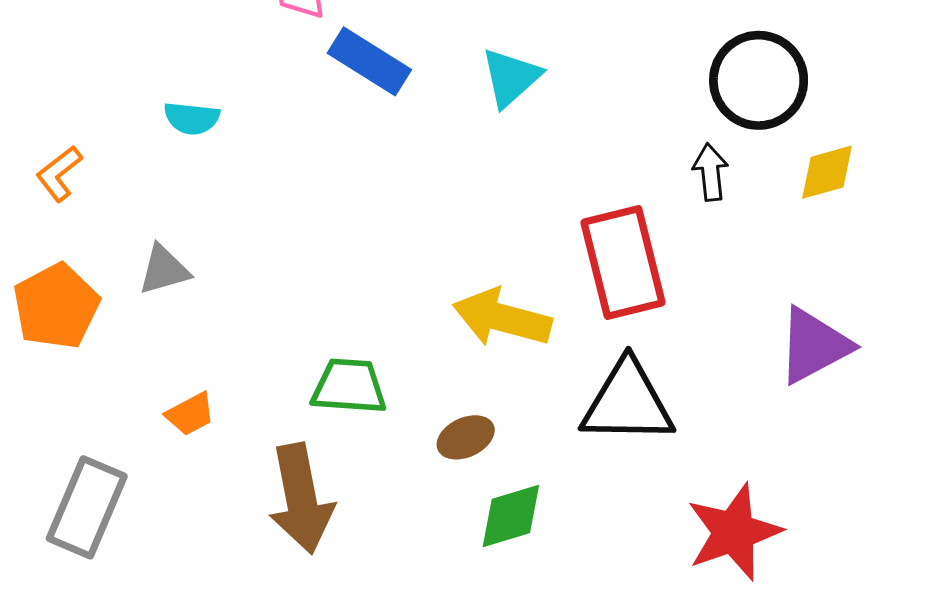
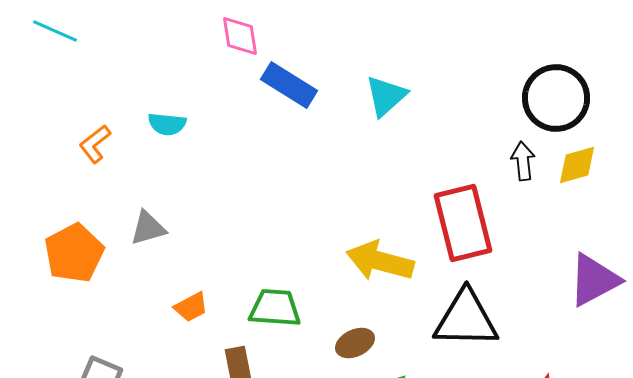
yellow diamond: (827, 172) -> (577, 165), moved
orange L-shape: (59, 174) -> (95, 144), moved
orange trapezoid: (190, 414) -> (191, 307), moved

